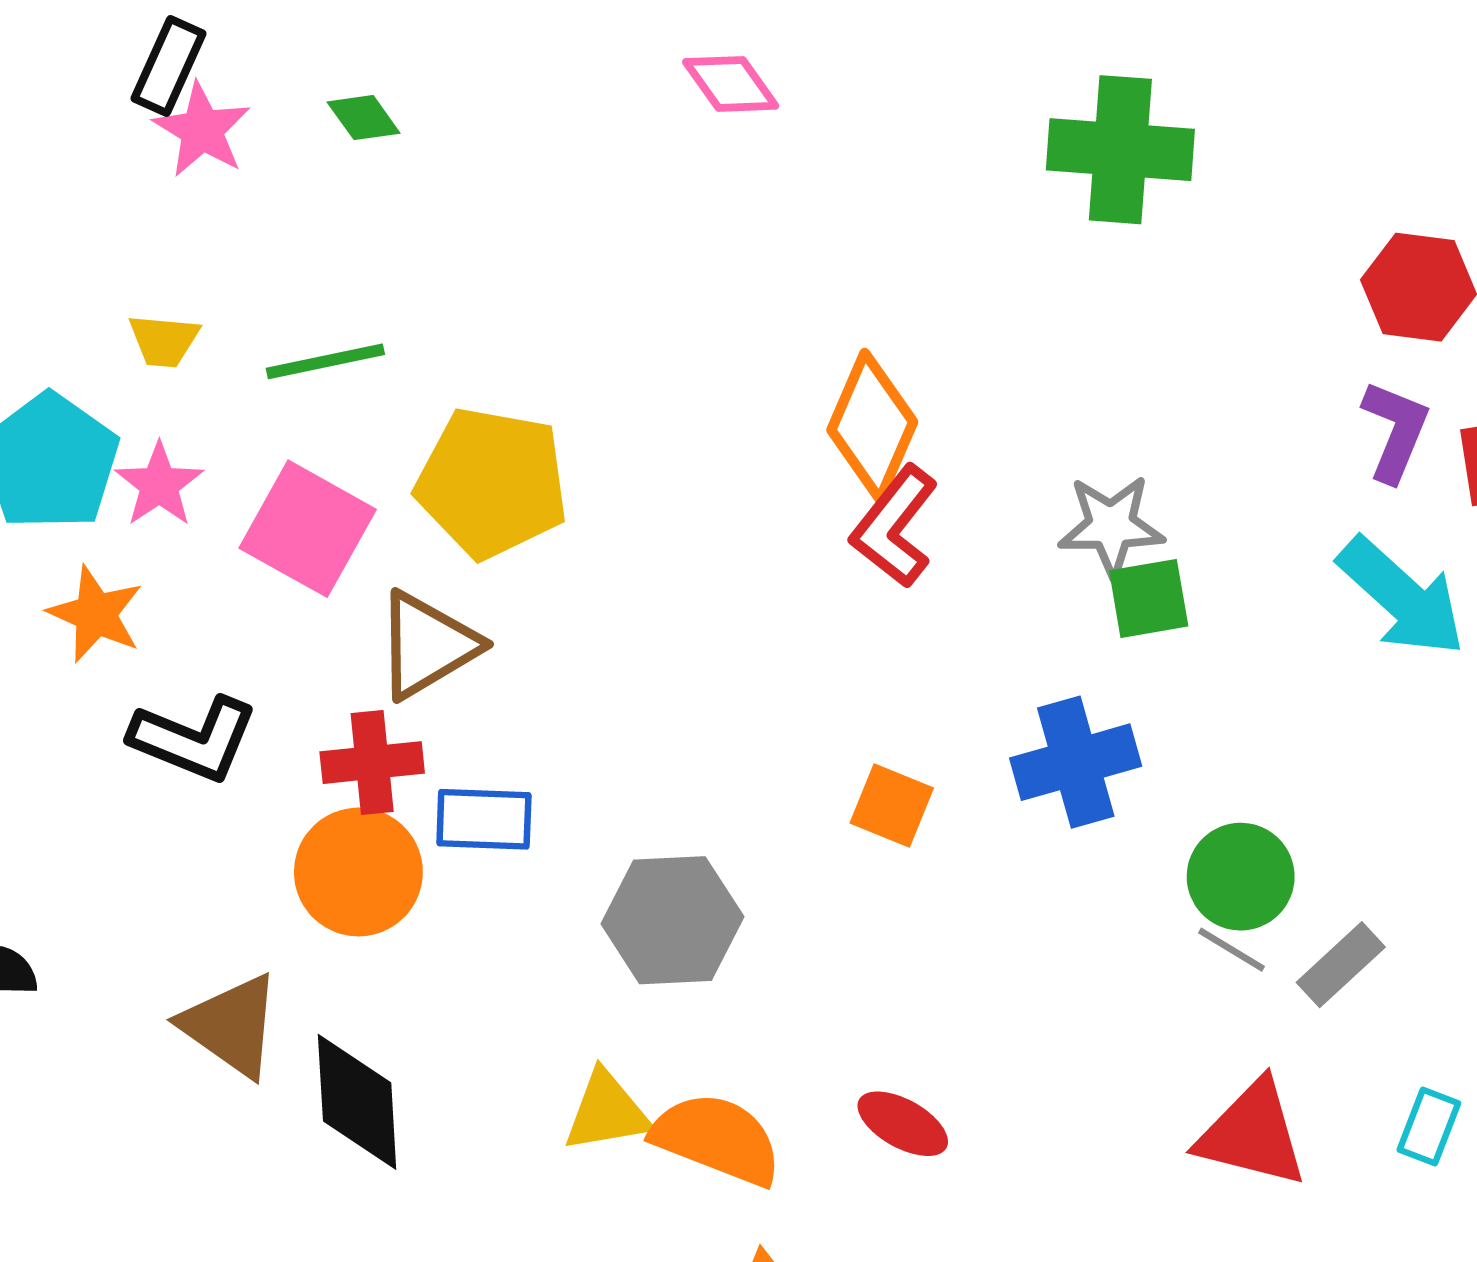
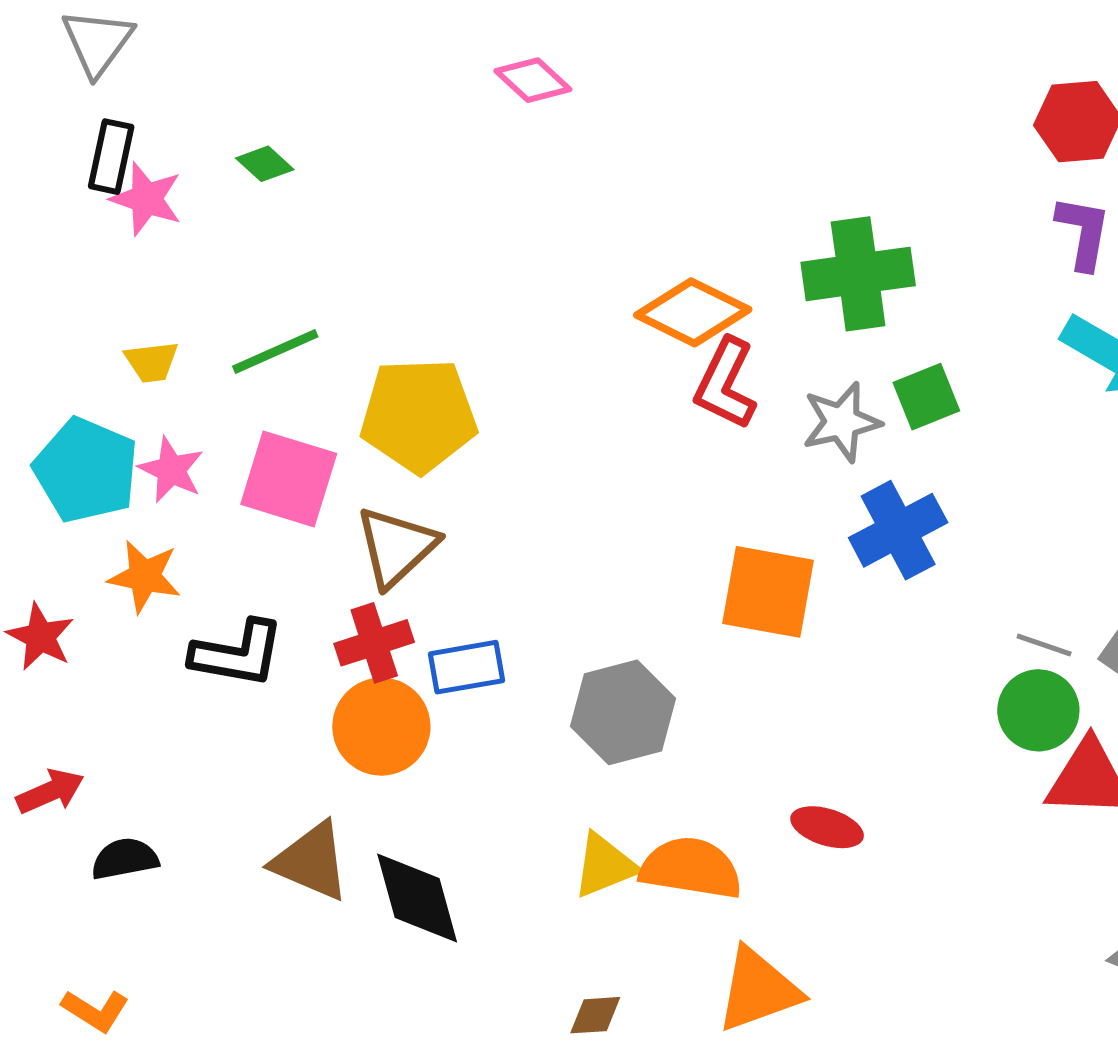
green cross: (1120, 150) -> (858, 274), moved
orange diamond: (872, 426) -> (693, 312), turned -75
gray star: (1111, 526) -> (842, 422), moved
orange square: (892, 805) -> (768, 592), size x1.6
green circle: (1241, 877) -> (1038, 710), moved

